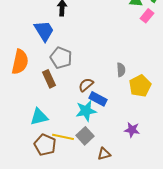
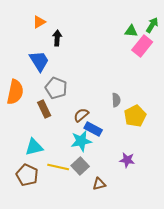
pink rectangle: (147, 16) -> (142, 46), size x1.5
brown pentagon: (45, 145) -> (27, 175), moved

